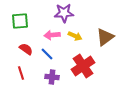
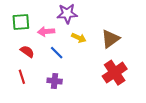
pink arrow: (52, 35) -> (46, 31), moved
blue line: (47, 54) -> (57, 53), moved
red cross: (83, 66) -> (115, 73), moved

